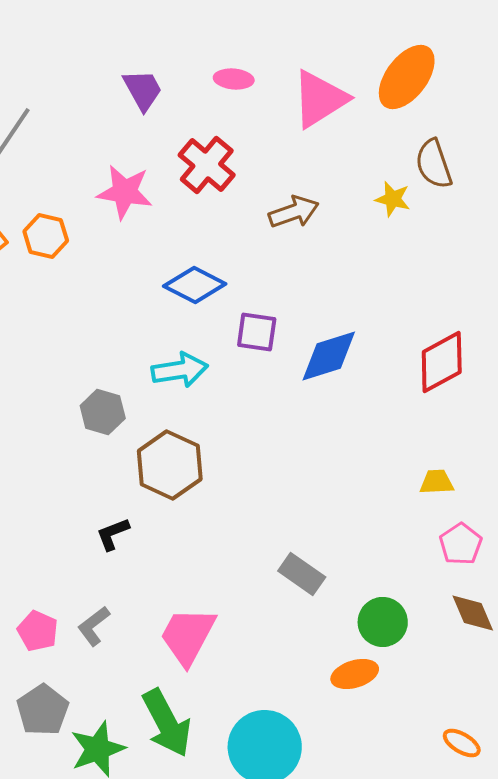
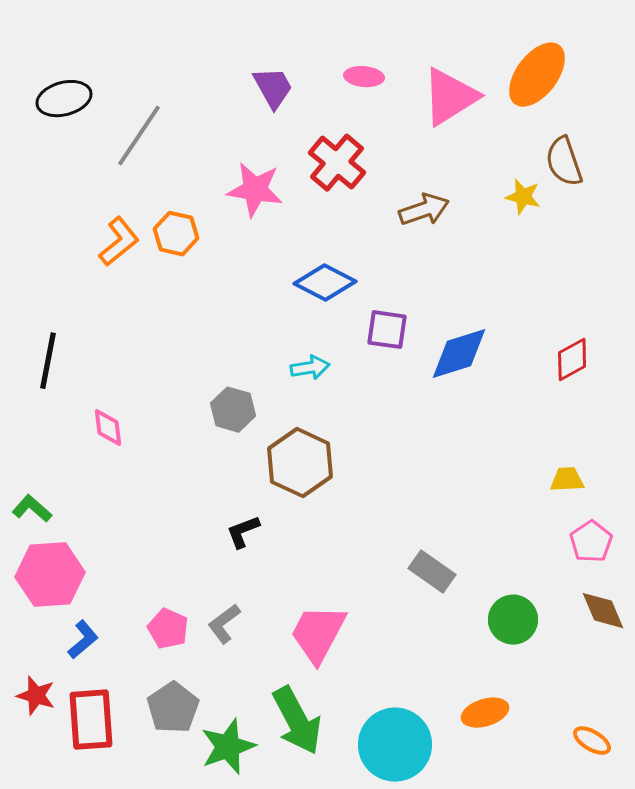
red diamond: (442, 362) -> (572, 360), size x0.7
cyan arrow: (180, 370) -> (310, 368), size x0.7
orange ellipse: (355, 674) -> (485, 713), moved

